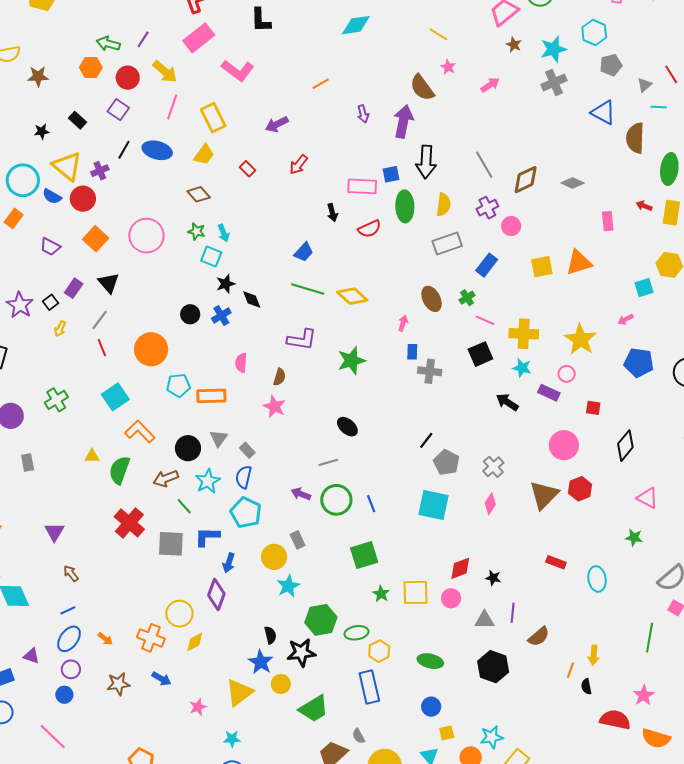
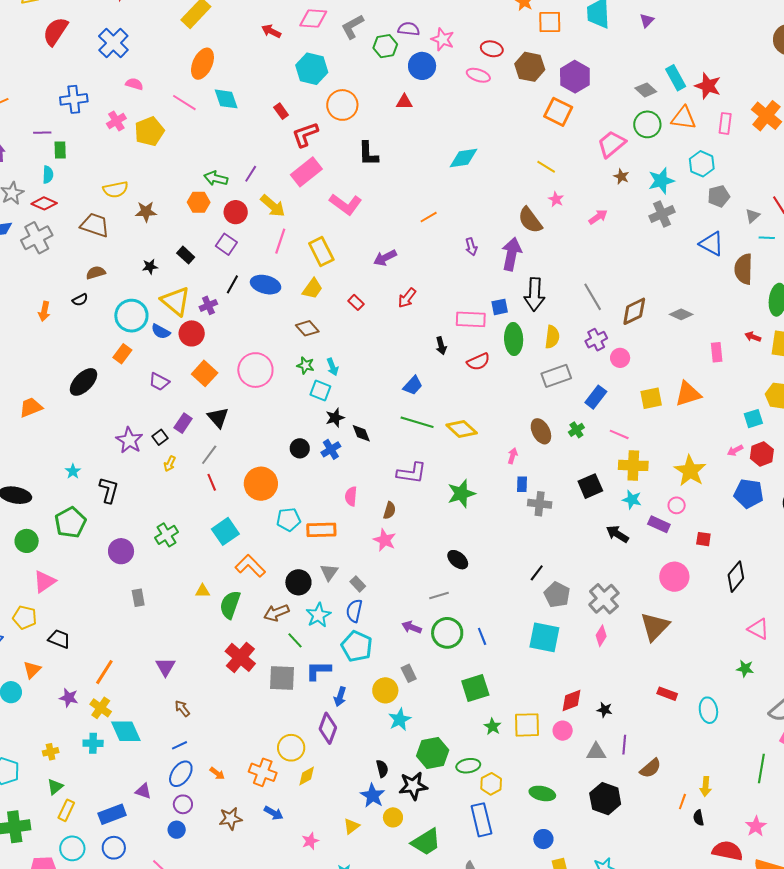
pink line: (485, 320) -> (619, 434), moved
gray cross: (493, 467) -> (604, 599), size x1.4
red hexagon: (580, 489) -> (762, 454), moved
yellow triangle: (239, 692) -> (352, 826), size x0.6

